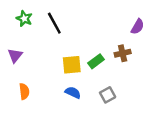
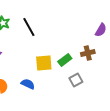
blue semicircle: (73, 93) -> (28, 84), moved
gray square: (108, 95) -> (76, 80), moved

